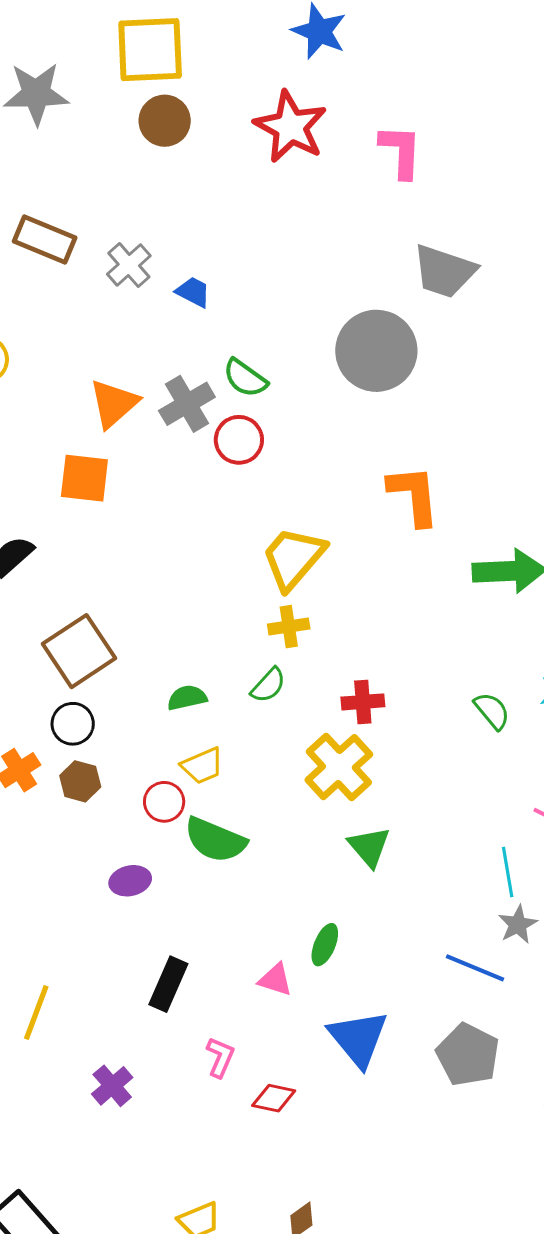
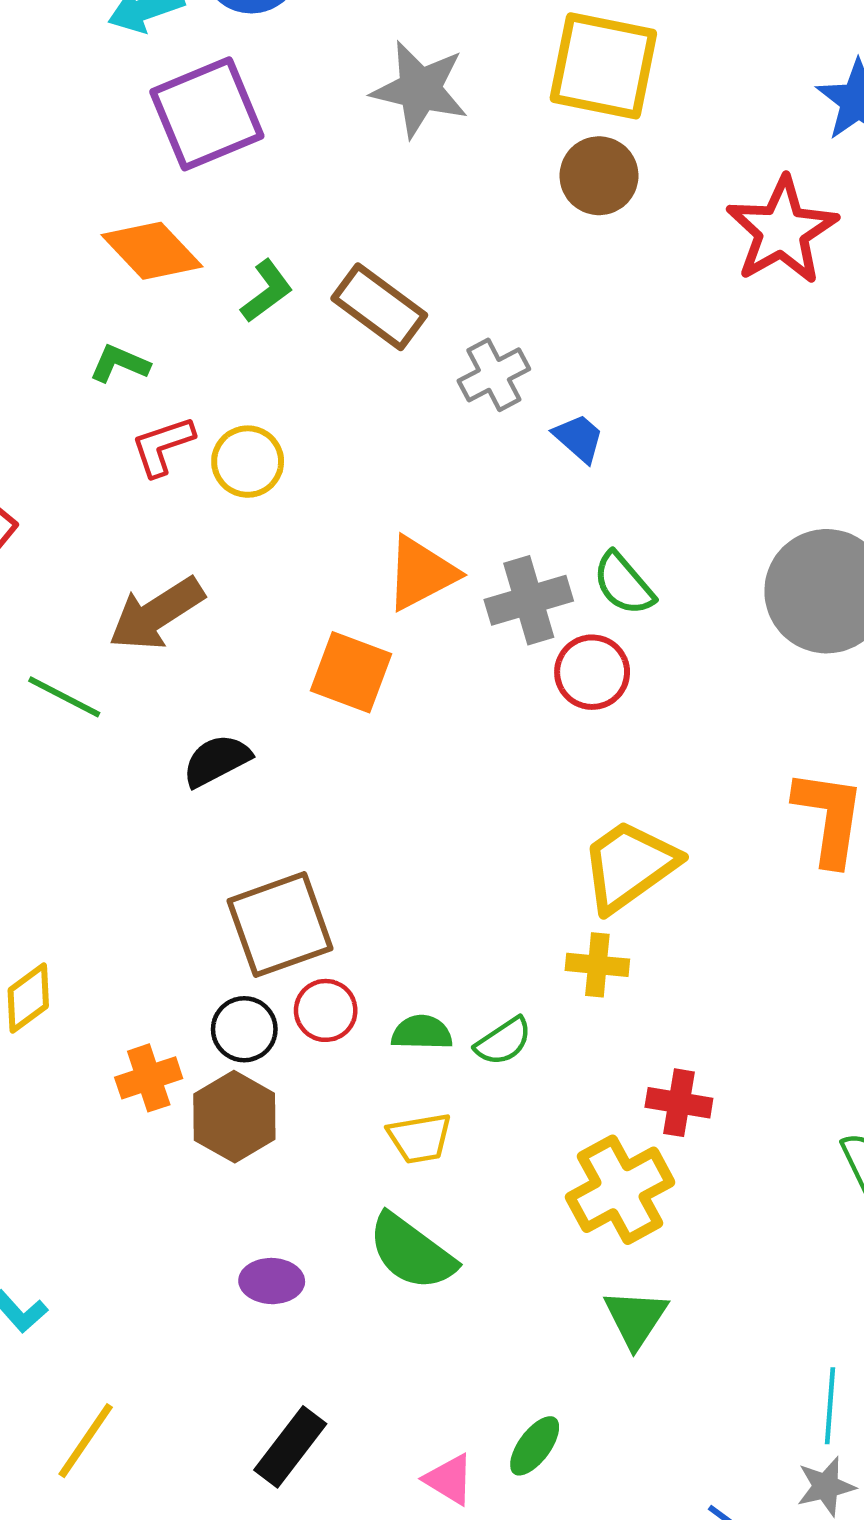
green semicircle: (268, 685) -> (503, 1041), moved
brown hexagon: (80, 781) -> (234, 1117), size x1.4
red circle: (164, 802) -> (326, 1010), moved

